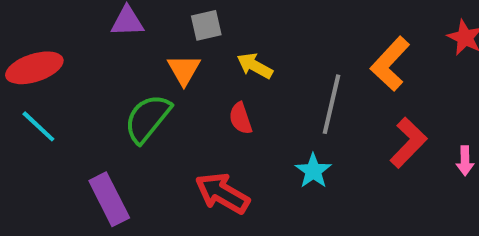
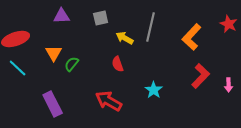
orange triangle: (184, 70) -> (54, 53), moved
gray line: (332, 104) -> (151, 27), moved
green semicircle: (148, 118) -> (72, 64), size x0.6

